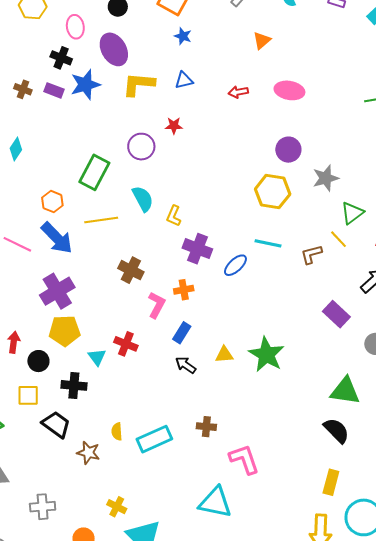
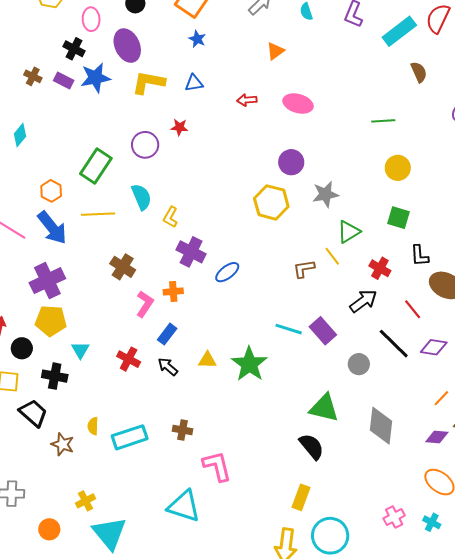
cyan line: (268, 243) -> (289, 329), moved
red cross: (126, 344) -> (129, 359), moved
yellow cross: (117, 507) -> (86, 501), turned 30

